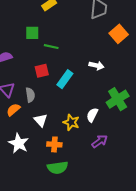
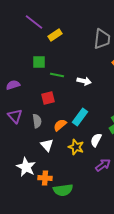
white arrow: (96, 65) -> (84, 81), moved
cyan rectangle: (65, 79) -> (80, 117), moved
orange semicircle: (13, 110) -> (60, 125), moved
orange cross: (54, 144) -> (45, 178), moved

